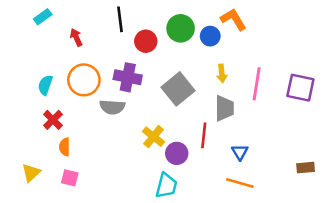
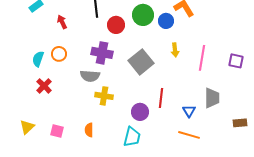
orange circle: (84, 80) -> (59, 54), moved, size x0.6
purple square: (300, 88) -> (236, 61), size x0.7
gray trapezoid: (224, 108) -> (212, 98), moved
yellow cross: (154, 137) -> (104, 96), moved, turned -30
orange semicircle: (65, 147) -> (89, 130), moved

